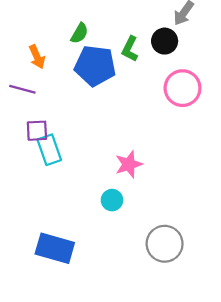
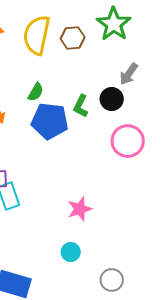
cyan circle: (112, 200) -> (71, 252), moved
gray circle: (165, 244) -> (112, 280), size x0.7

